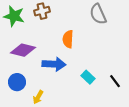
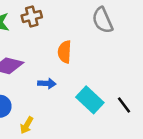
blue arrow: (54, 64) -> (47, 83), size x0.6
cyan rectangle: (88, 77) -> (90, 100), size x1.5

